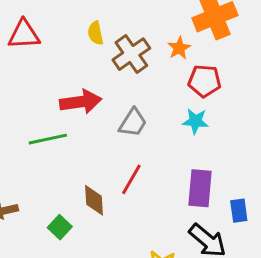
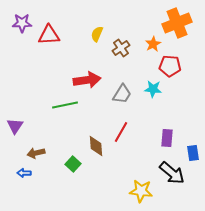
yellow semicircle: (96, 33) -> (97, 34), turned 35
brown cross: (131, 54) -> (121, 48), size x0.7
cyan star: (196, 121) -> (153, 89), moved
purple rectangle: (200, 188) -> (167, 138), size x0.7

